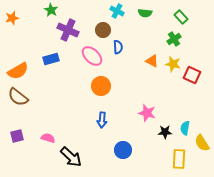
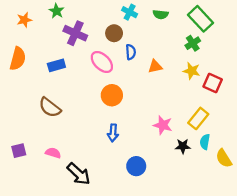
green rectangle: (181, 17) -> (200, 19), size x1.6
orange star: (12, 18) -> (24, 20), moved
orange triangle: (152, 61) -> (155, 66), moved, turned -40
orange semicircle: (18, 71) -> (18, 59), moved, turned -45
brown semicircle: (18, 97) -> (50, 107), moved
yellow rectangle: (179, 159) -> (198, 118), moved, turned 36

